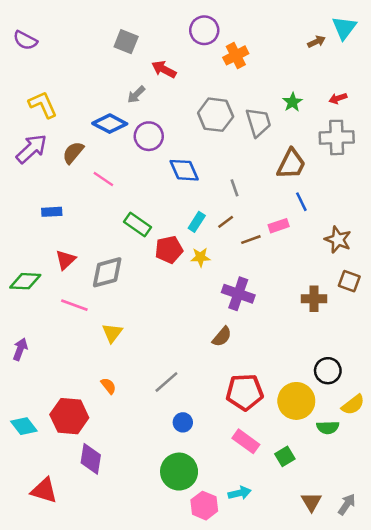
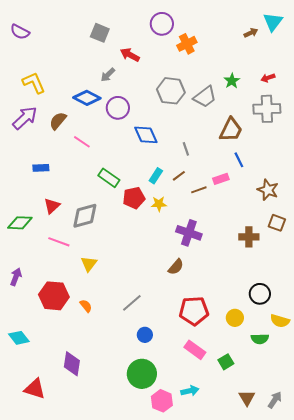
gray trapezoid: (258, 122) -> (205, 97), turned 70
yellow circle: (296, 401) -> (235, 318), size x0.6
yellow semicircle: (353, 405) -> (280, 321), turned 54
red hexagon: (69, 416) -> (54, 296), moved

